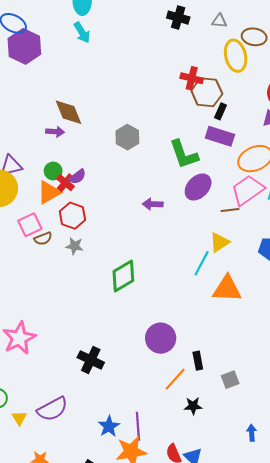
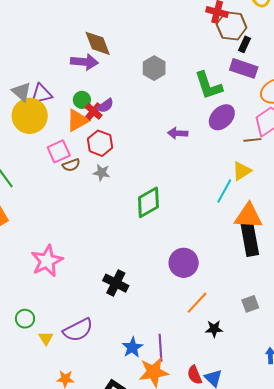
purple arrow: (55, 132) -> (84, 62), size x1.5
black rectangle: (198, 361) -> (250, 239), moved, size x1.8

